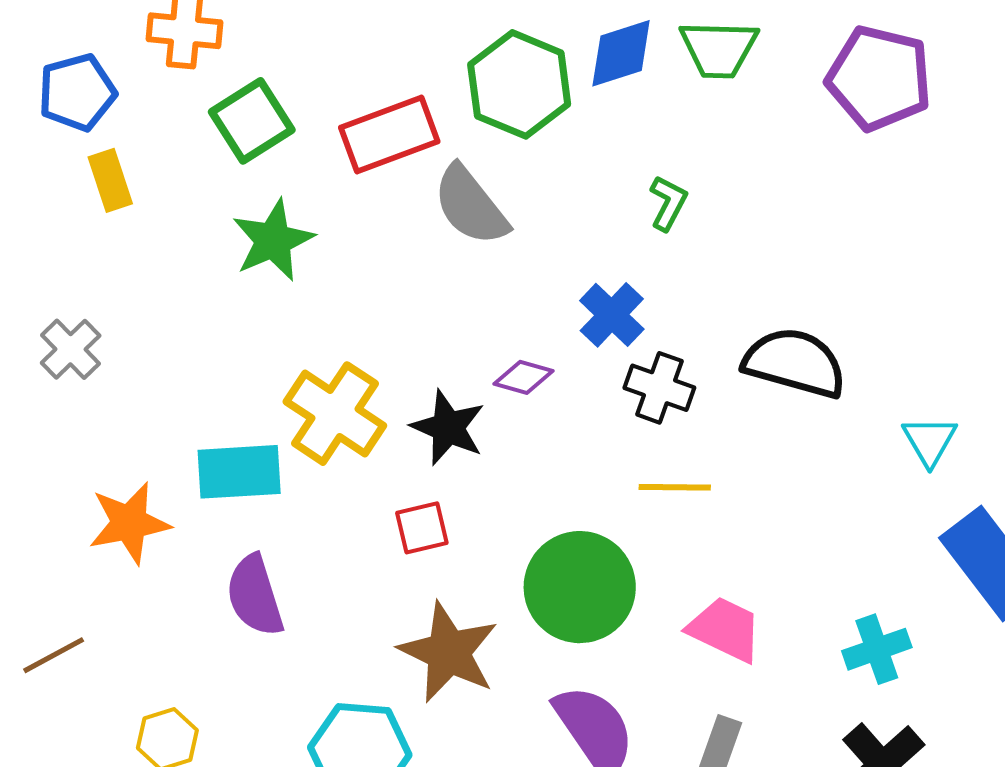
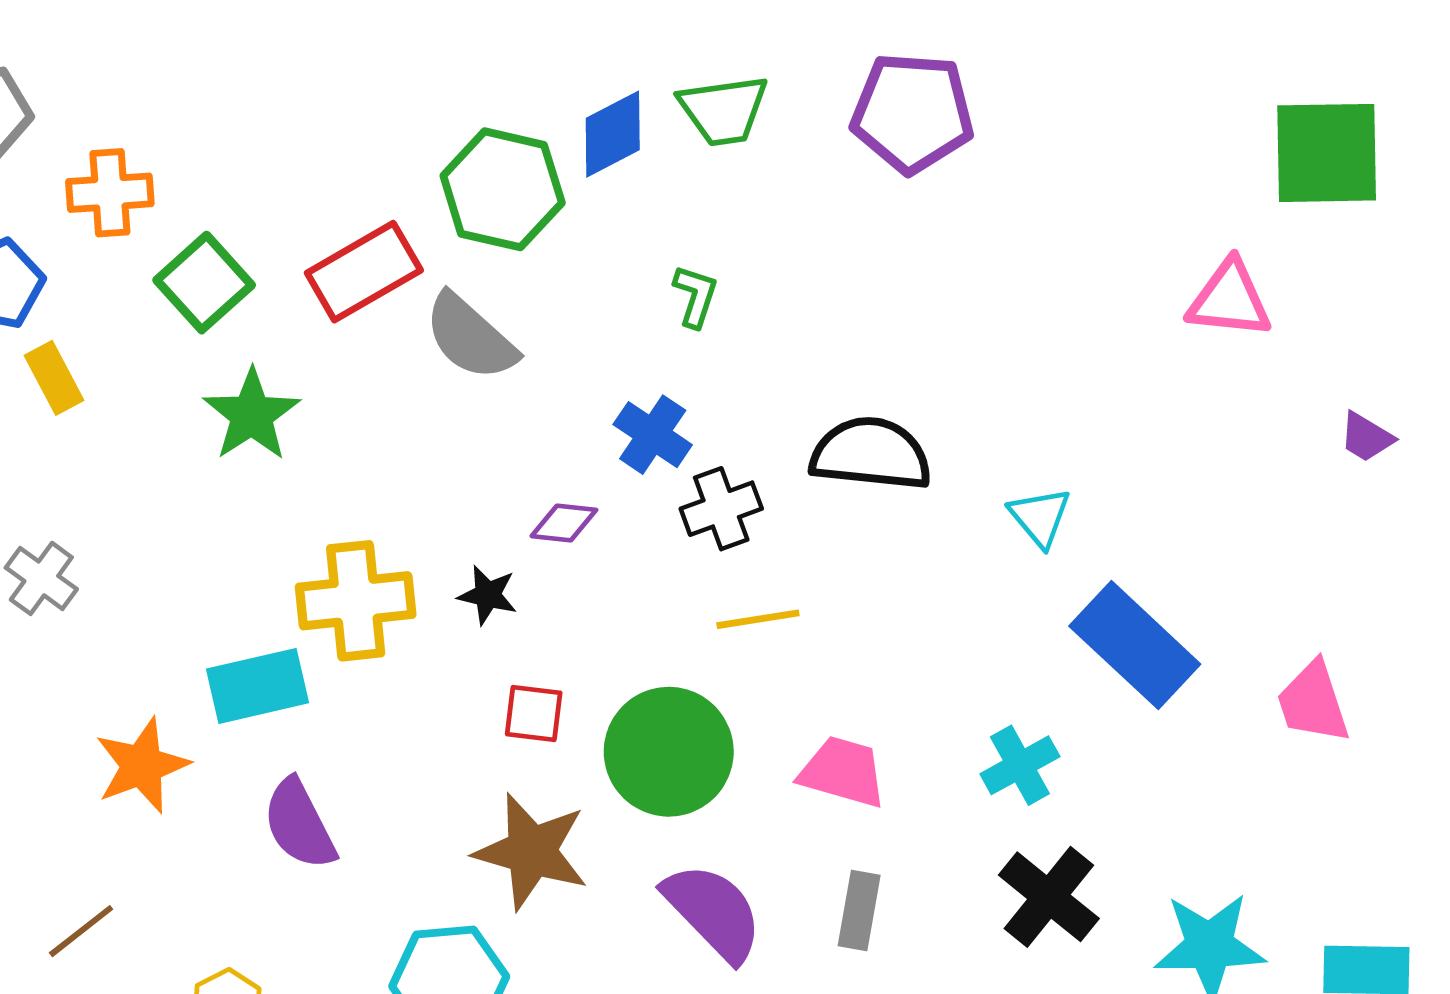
black cross: (659, 388) -> (721, 509), turned -30
yellow cross: (335, 414) -> (356, 601), turned -30
black star: (448, 428) -> (488, 595), size x0.7
red square: (422, 528) -> (534, 714), moved, turned 30

